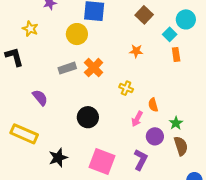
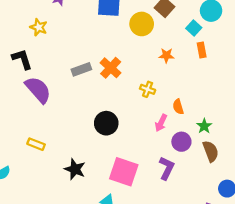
yellow circle: (77, 34) -> (142, 24), moved
orange star: (136, 51) -> (166, 55), moved
purple semicircle: (40, 98) -> (38, 90), moved, size x1.5
yellow rectangle: (24, 134) -> (36, 144), size x0.6
black star: (58, 158) -> (75, 169), turned -30

